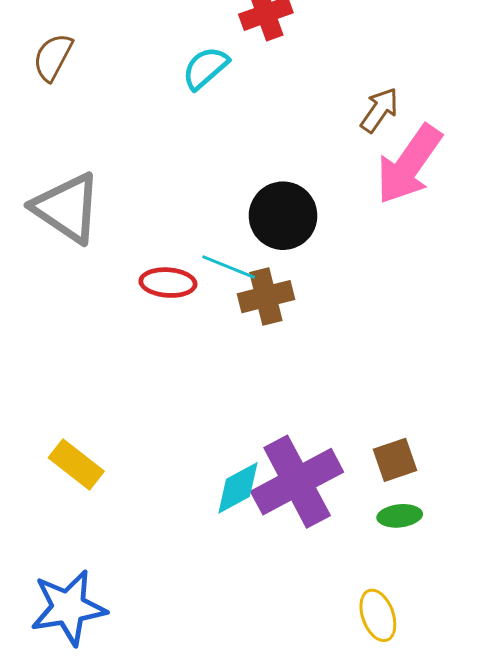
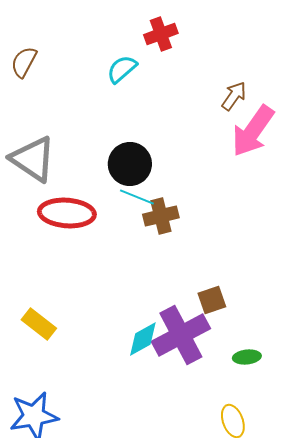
black circle: (283, 216) -> (130, 164), moved
red ellipse: (168, 283) -> (67, 213), moved, size x1.6
brown square: (395, 460) -> (212, 300), moved

